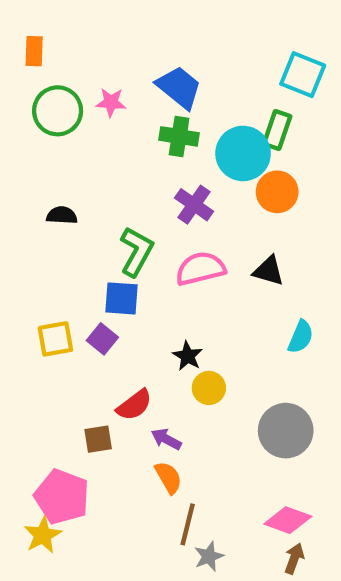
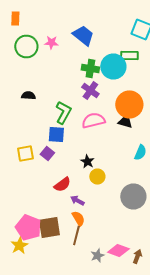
green rectangle: (277, 130) -> (129, 56), turned 72
green cross: (179, 136) -> (90, 68), moved
orange circle: (277, 192) -> (129, 104), moved, size x1.4
brown square: (98, 439) -> (49, 228), moved, size x1.6
pink diamond: (288, 520) -> (118, 250), moved
brown line: (188, 524) -> (76, 236), moved

